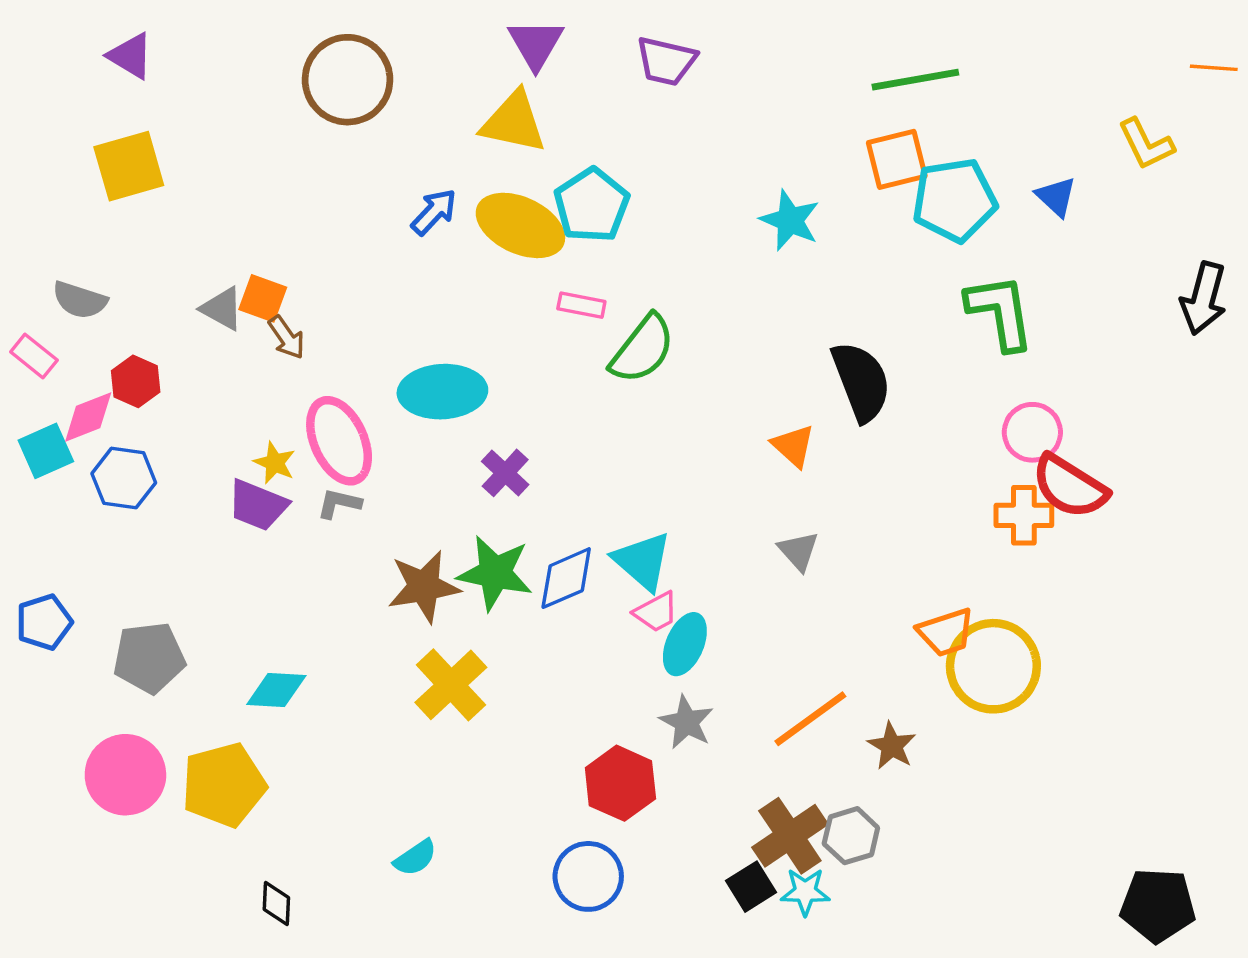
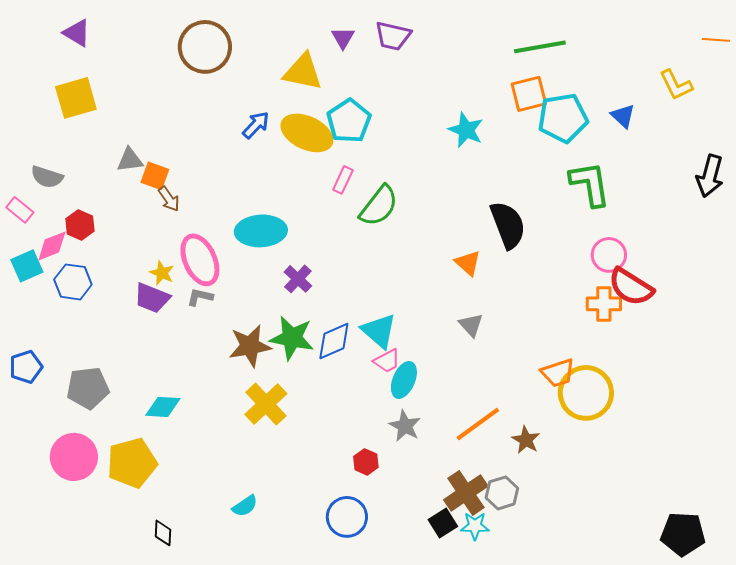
purple triangle: (536, 44) -> (343, 38), moved, size x0.7
pink rectangle: (581, 305) -> (343, 180), turned -76
gray triangle: (222, 309) -> (130, 160), moved, turned -36
red hexagon: (620, 783) -> (366, 462), size x0.6

